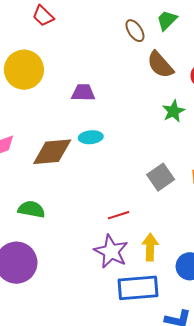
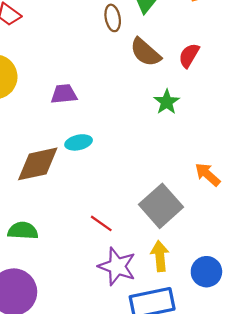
brown ellipse: (135, 31) -> (113, 18), turned 30
gray square: (161, 177) -> (161, 206), moved, size x1.4
red line: (118, 215) -> (101, 223), moved, turned 60

